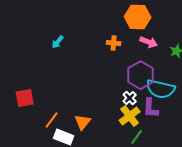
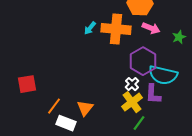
cyan arrow: (58, 42) -> (90, 28), moved
orange cross: (114, 43) -> (116, 29), size x2.0

